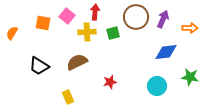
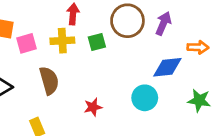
pink square: (67, 16) -> (26, 43), moved, turned 35
orange arrow: (190, 28) -> (198, 47), moved
brown semicircle: (77, 62) -> (49, 81), turned 100
cyan circle: (157, 86) -> (145, 98), moved

